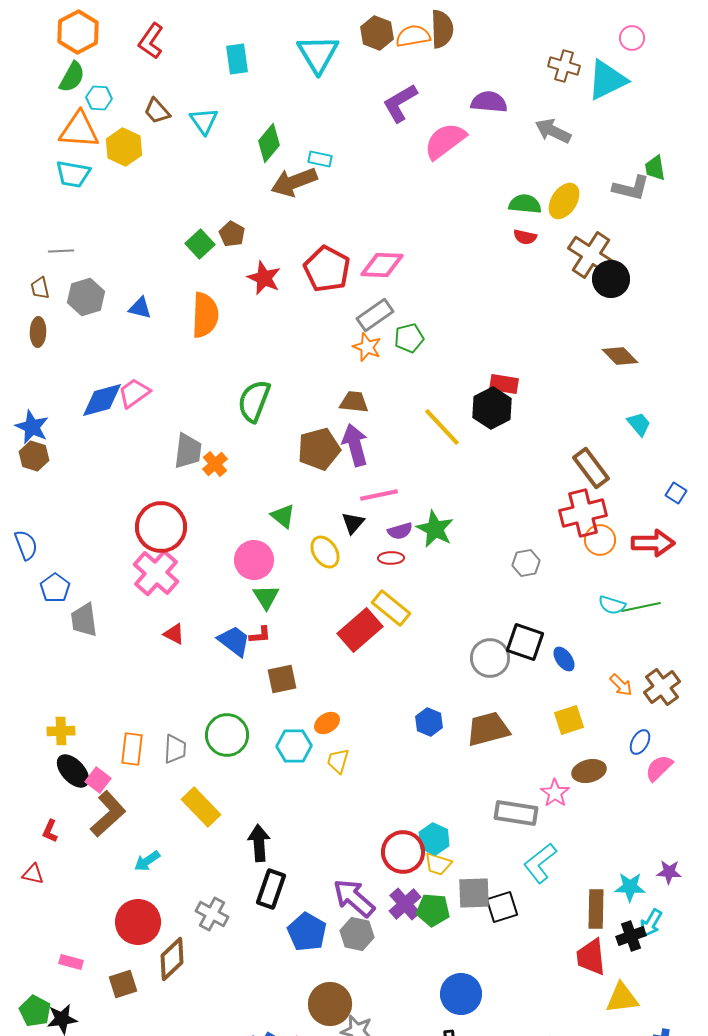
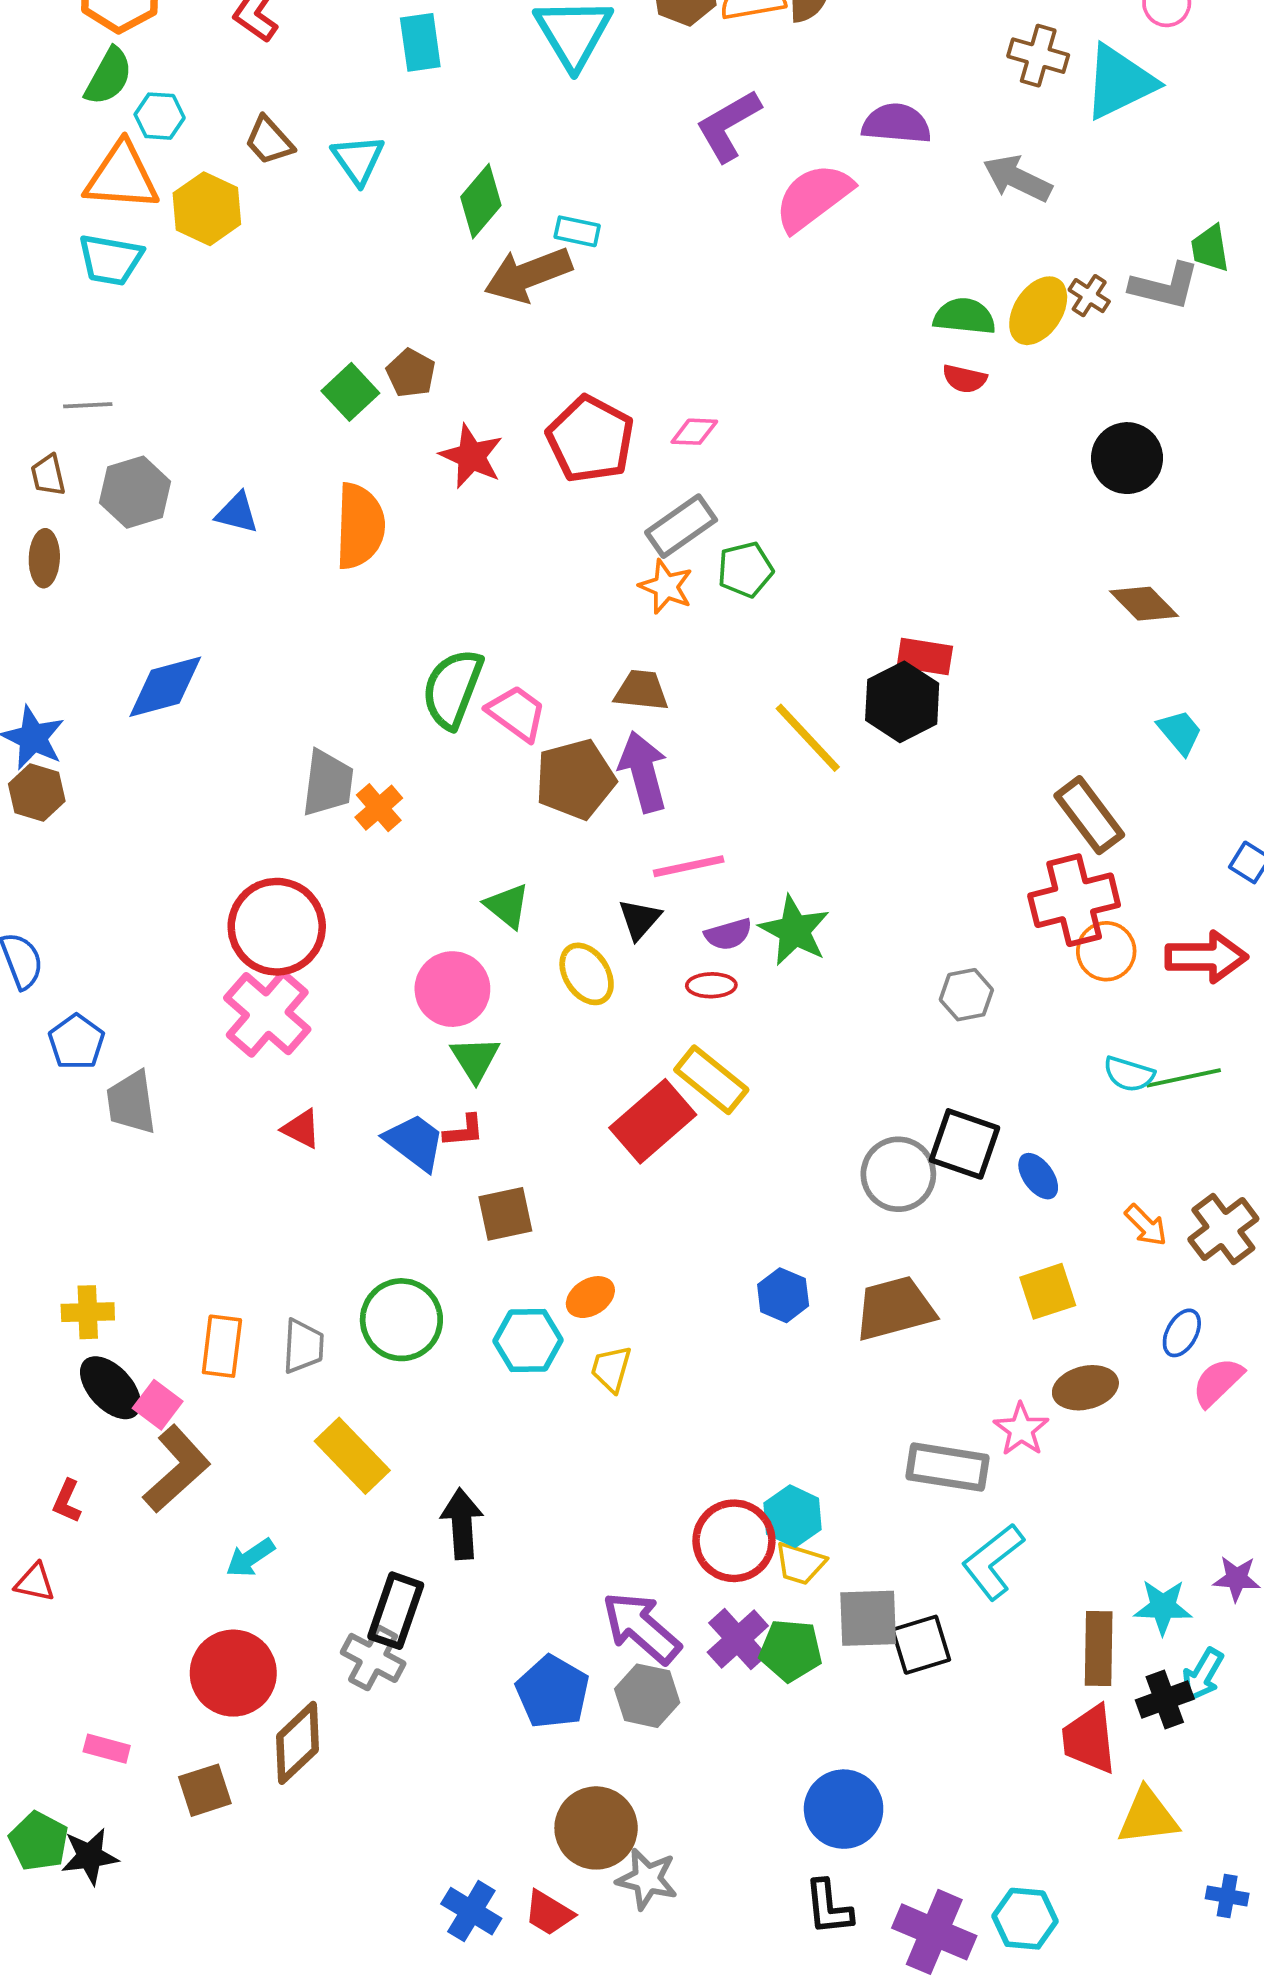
brown cross: (591, 255) -> (1089, 296), moved, size x0.5
pink diamond: (382, 265) -> (694, 432), size x0.6
pink trapezoid: (134, 393) -> (517, 713), moved, turned 72
black rectangle: (271, 889) -> (396, 1611), moved

